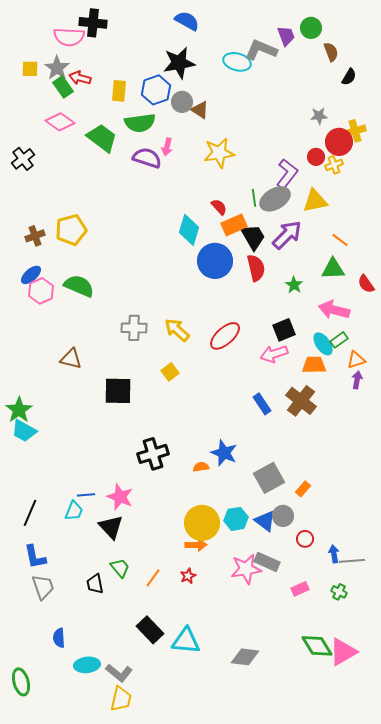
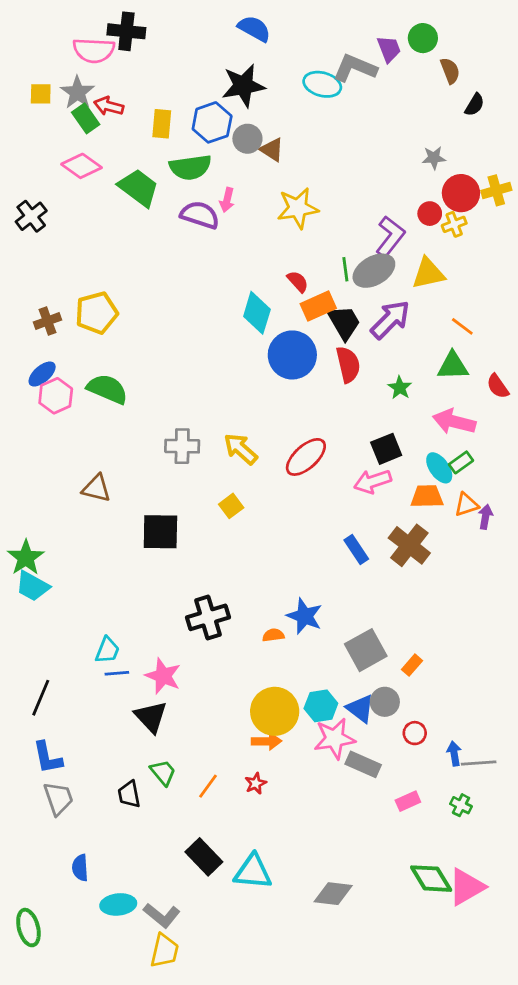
yellow cross: (355, 131) -> (496, 190), moved
orange triangle: (356, 360) -> (466, 505), moved
cyan trapezoid: (74, 511) -> (107, 650), moved
pink star: (246, 569) -> (334, 739), moved

